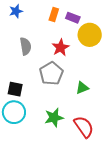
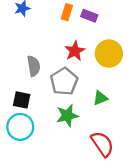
yellow circle: (90, 35) -> (109, 54), moved
gray semicircle: (26, 46) -> (34, 66), moved
green star: (54, 118) -> (67, 116), moved

